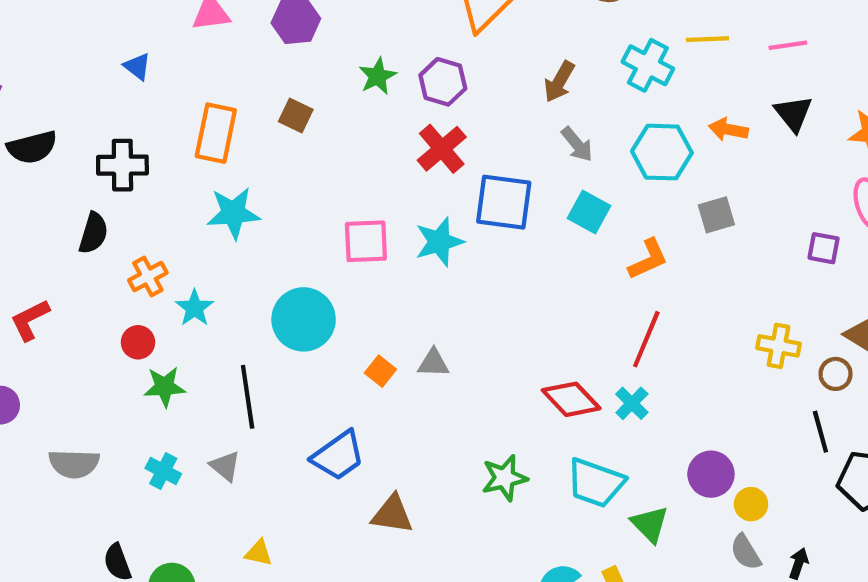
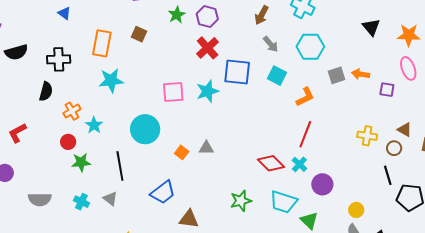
orange arrow: (728, 130) -> (361, 74), moved
purple circle: (711, 474) -> (322, 184), moved

